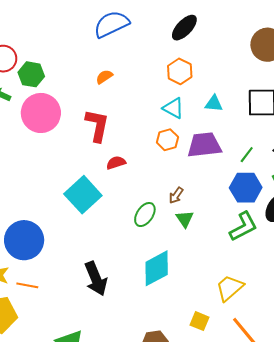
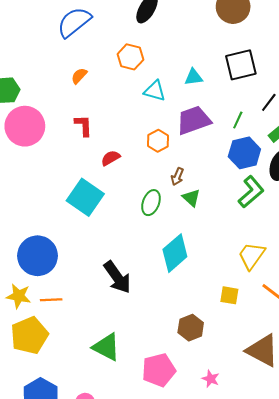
orange hexagon: (180, 71) -> (130, 57), moved
red L-shape: (97, 125) -> (83, 126), size x0.7
orange hexagon: (167, 140) -> (158, 141), moved

